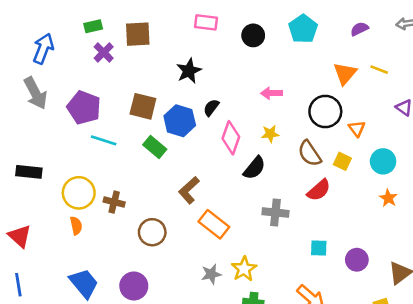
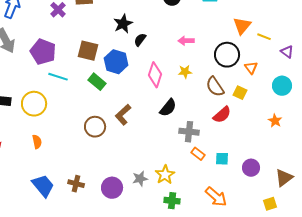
yellow line: (379, 70) -> (264, 37), moved
black semicircle: (211, 108) -> (140, 40), moved
cyan circle: (383, 161) -> (282, 86), moved
black semicircle: (254, 168) -> (168, 108), moved
yellow circle: (79, 193) -> (34, 104), moved
brown cross: (114, 202) -> (76, 184), moved
orange rectangle: (214, 224) -> (198, 154), moved, size x0.6
brown circle: (152, 232) -> (95, 127), moved
purple circle: (134, 286) -> (112, 188), moved

